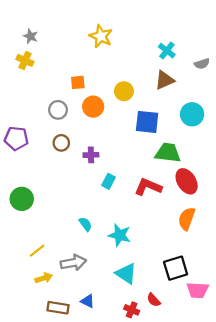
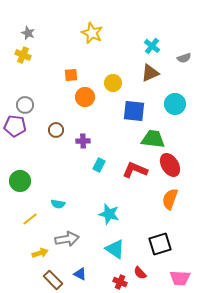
gray circle: (58, 110) -> (25, 105), moved
cyan semicircle: (85, 224) -> (58, 204), moved, turned 136
yellow line: (37, 251) -> (30, 219), moved
pink trapezoid: (198, 290) -> (180, 278), moved
brown rectangle: (58, 308) -> (53, 280), turned 36

